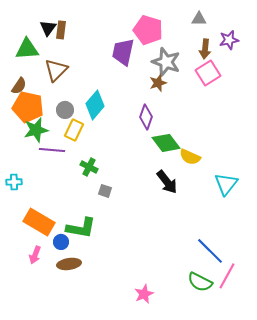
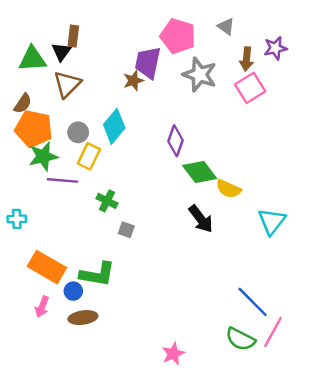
gray triangle: (199, 19) -> (226, 26), moved, turned 35
black triangle: (48, 28) -> (61, 52), moved
brown star: (158, 83) -> (133, 81), moved

